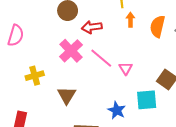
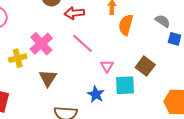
orange semicircle: (157, 26) -> (126, 25), moved
pink cross: (71, 51) -> (41, 44), moved
pink triangle: (126, 68) -> (107, 66), moved

